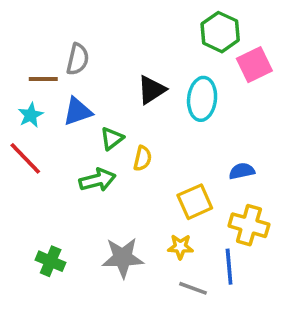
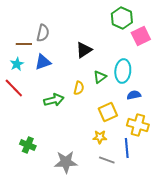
cyan ellipse: (202, 99) -> (123, 71), moved
green triangle: (112, 139) -> (100, 77), moved
gray star: (123, 258) -> (66, 162), moved

